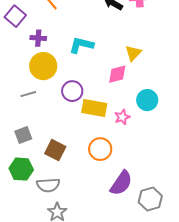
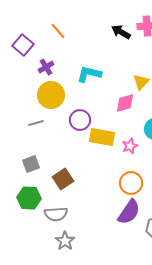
purple cross: (38, 38) -> (46, 67), turned -35
orange circle: (100, 149) -> (131, 183), moved
brown square: (55, 150) -> (63, 179), turned 30

